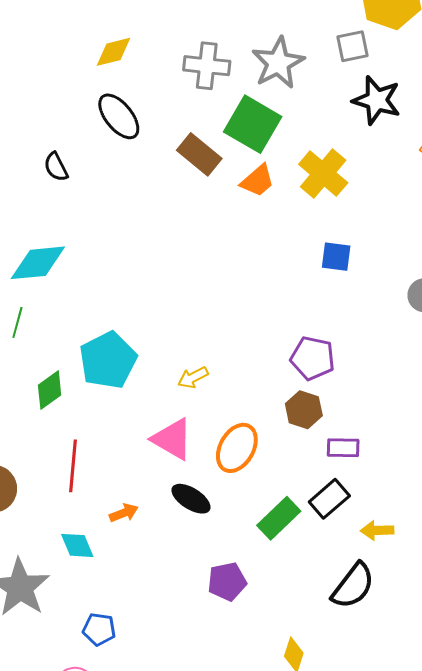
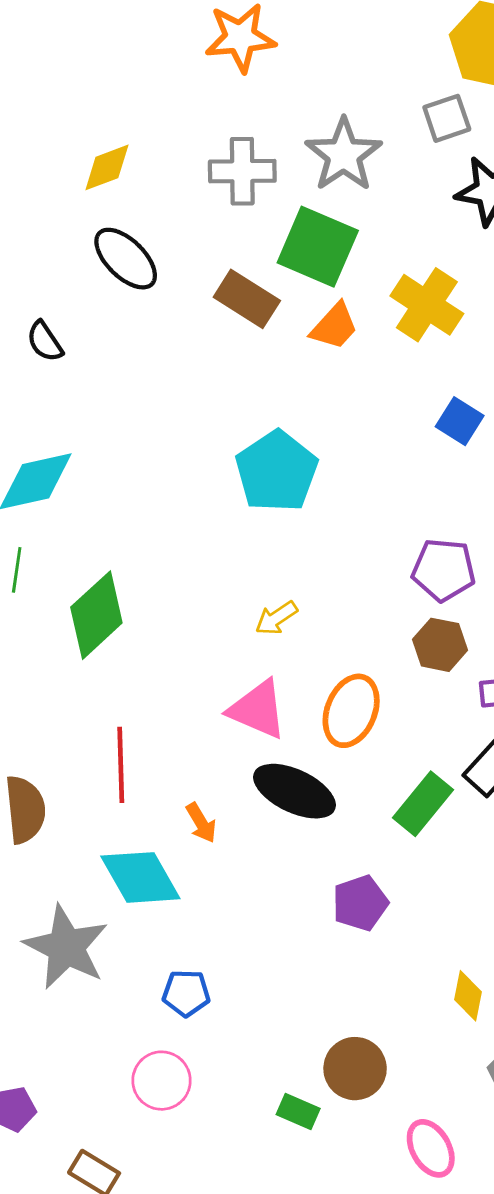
blue square: (336, 257) -> (460, 421), turned 32
cyan pentagon: (108, 360) -> (277, 471), moved
green diamond: (50, 390) -> (96, 615), moved, size x1.5
black ellipse: (191, 499) -> (295, 791), size x1.4
orange arrow: (124, 513) -> (201, 823), turned 88
cyan diamond: (77, 545) -> (140, 877), size x1.6

